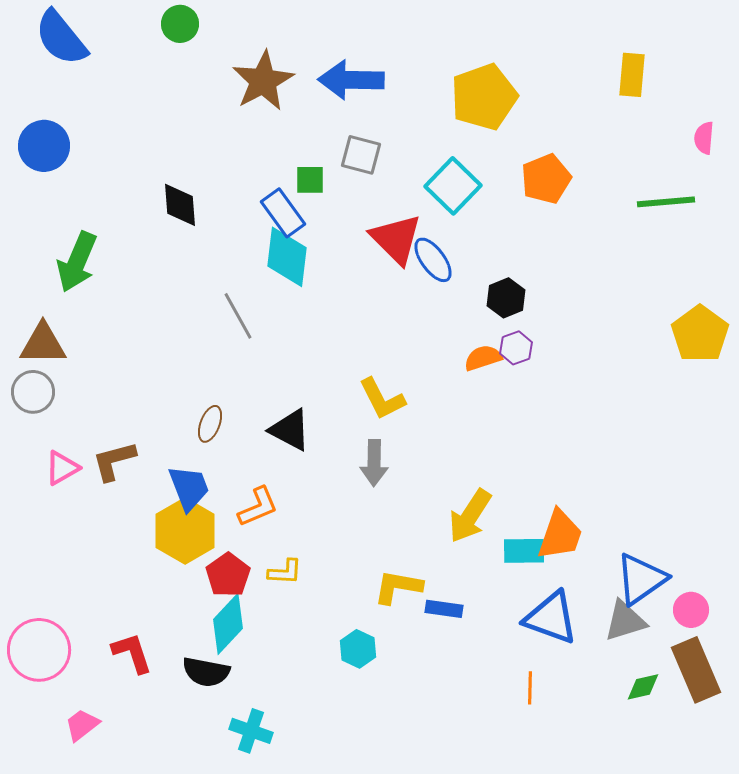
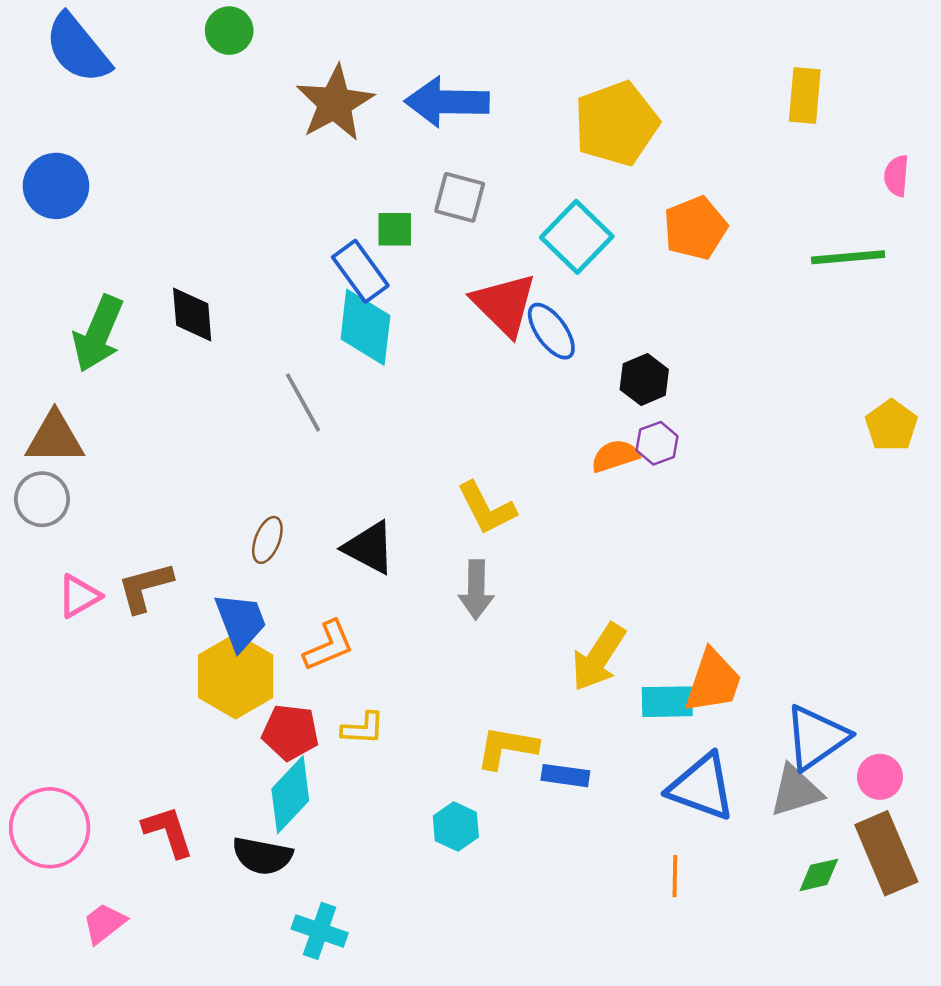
black diamond: (180, 205) -> (192, 315), moved
yellow pentagon: (700, 334) -> (891, 425), size x0.7
red pentagon: (228, 575) -> (290, 732), turned -30

